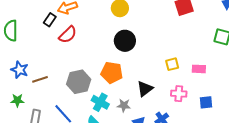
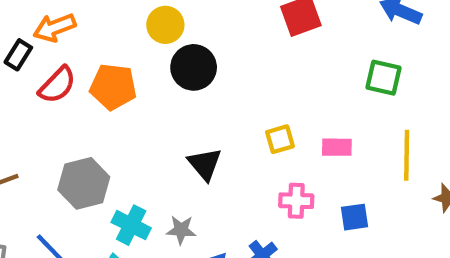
black circle: (125, 41) -> (194, 67), moved
orange pentagon: (112, 73) -> (113, 87), moved
black triangle: (145, 89) -> (205, 164), moved, turned -30

